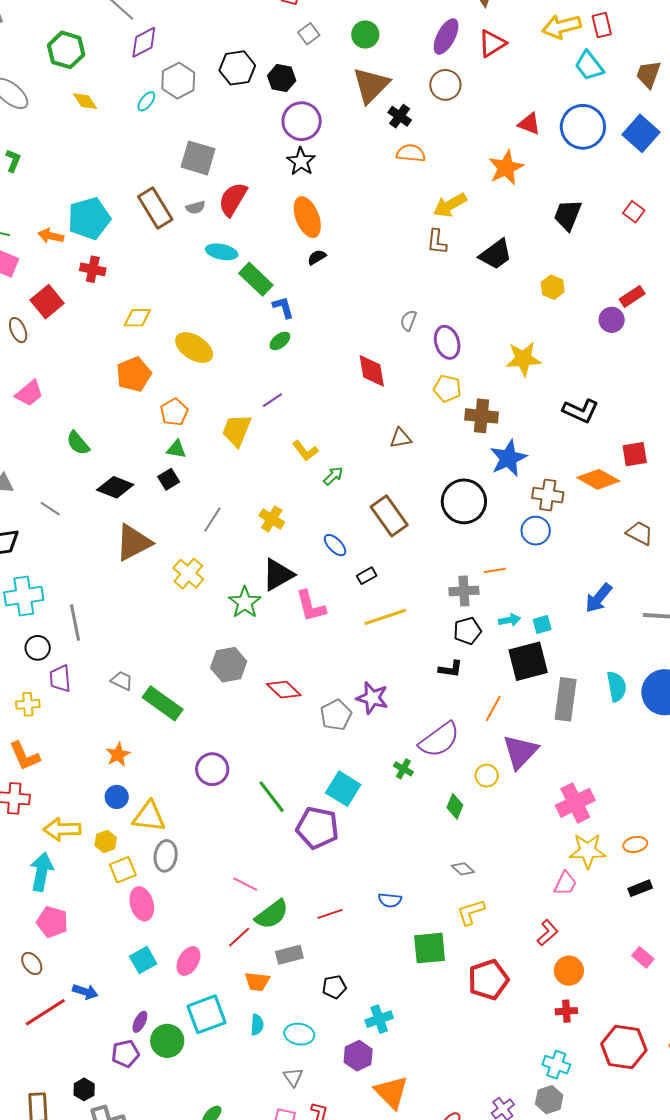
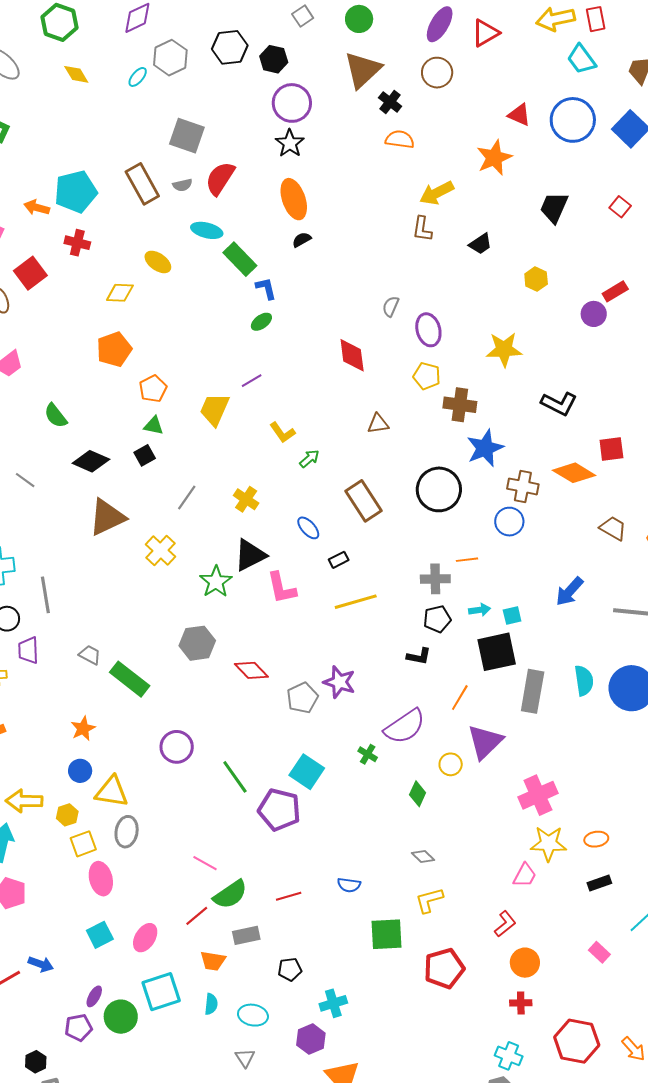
black trapezoid: (496, 254) -> (480, 244), size x0.7
yellow ellipse: (194, 348) -> (158, 262), moved, size x0.7

